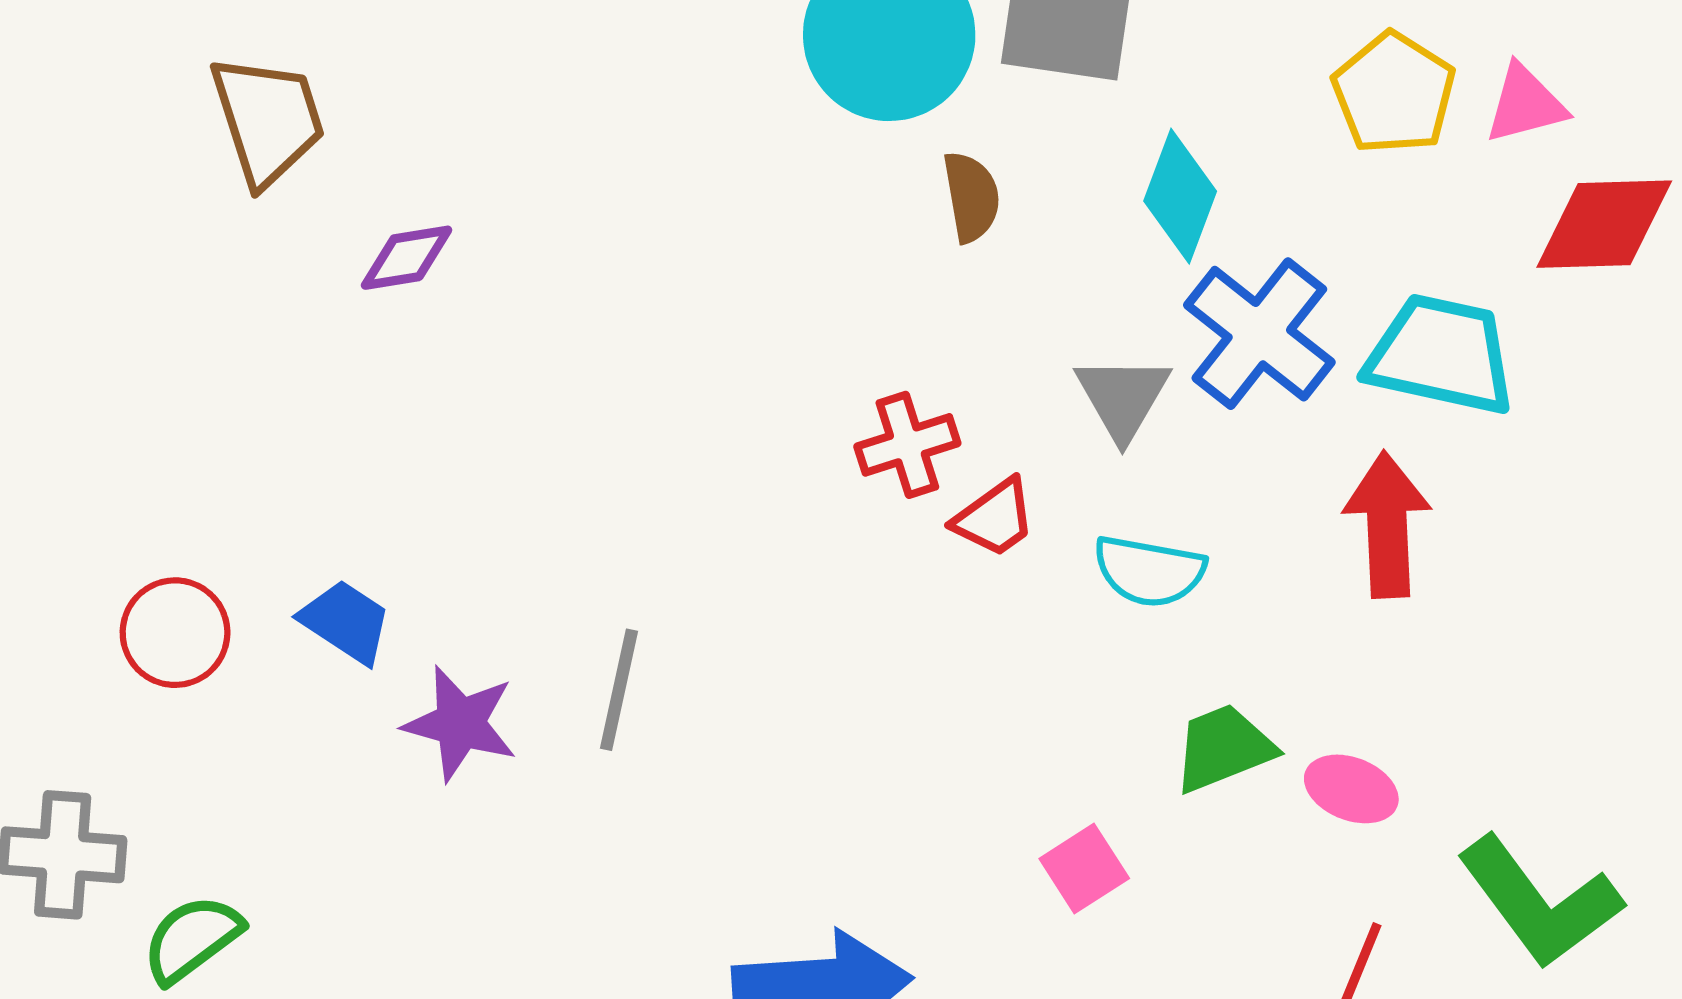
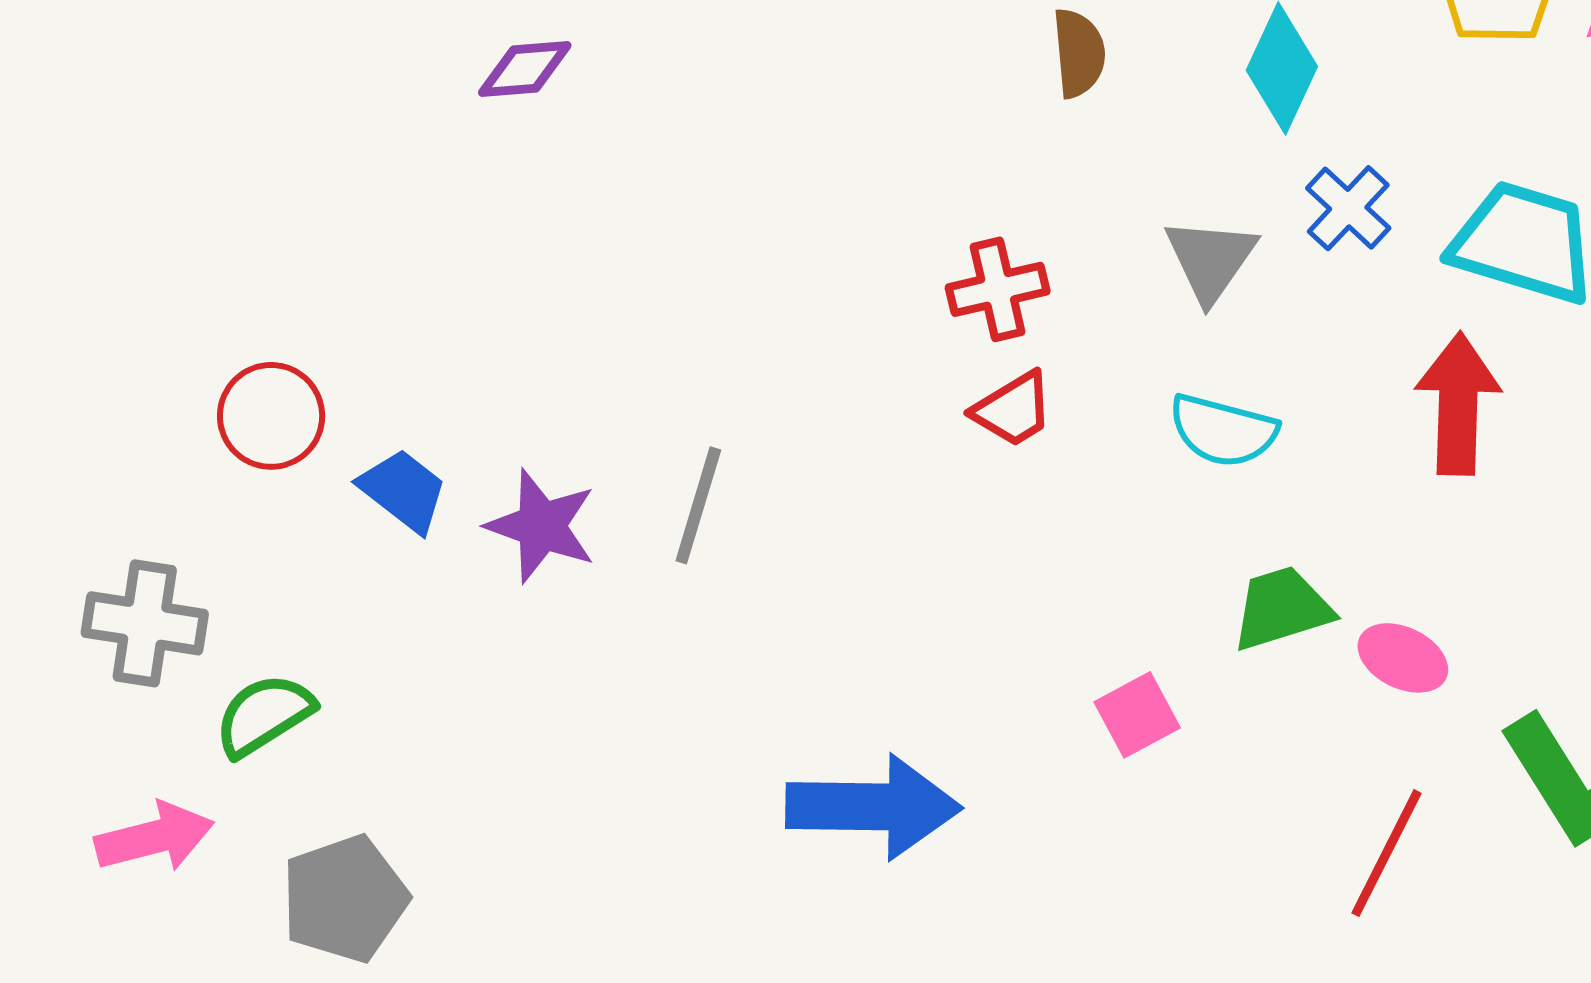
blue cross: (1259, 334) -> (1348, 208), size x0.6
red trapezoid: (995, 518) -> (1013, 409), moved
blue trapezoid: (346, 622) -> (403, 490), moved

